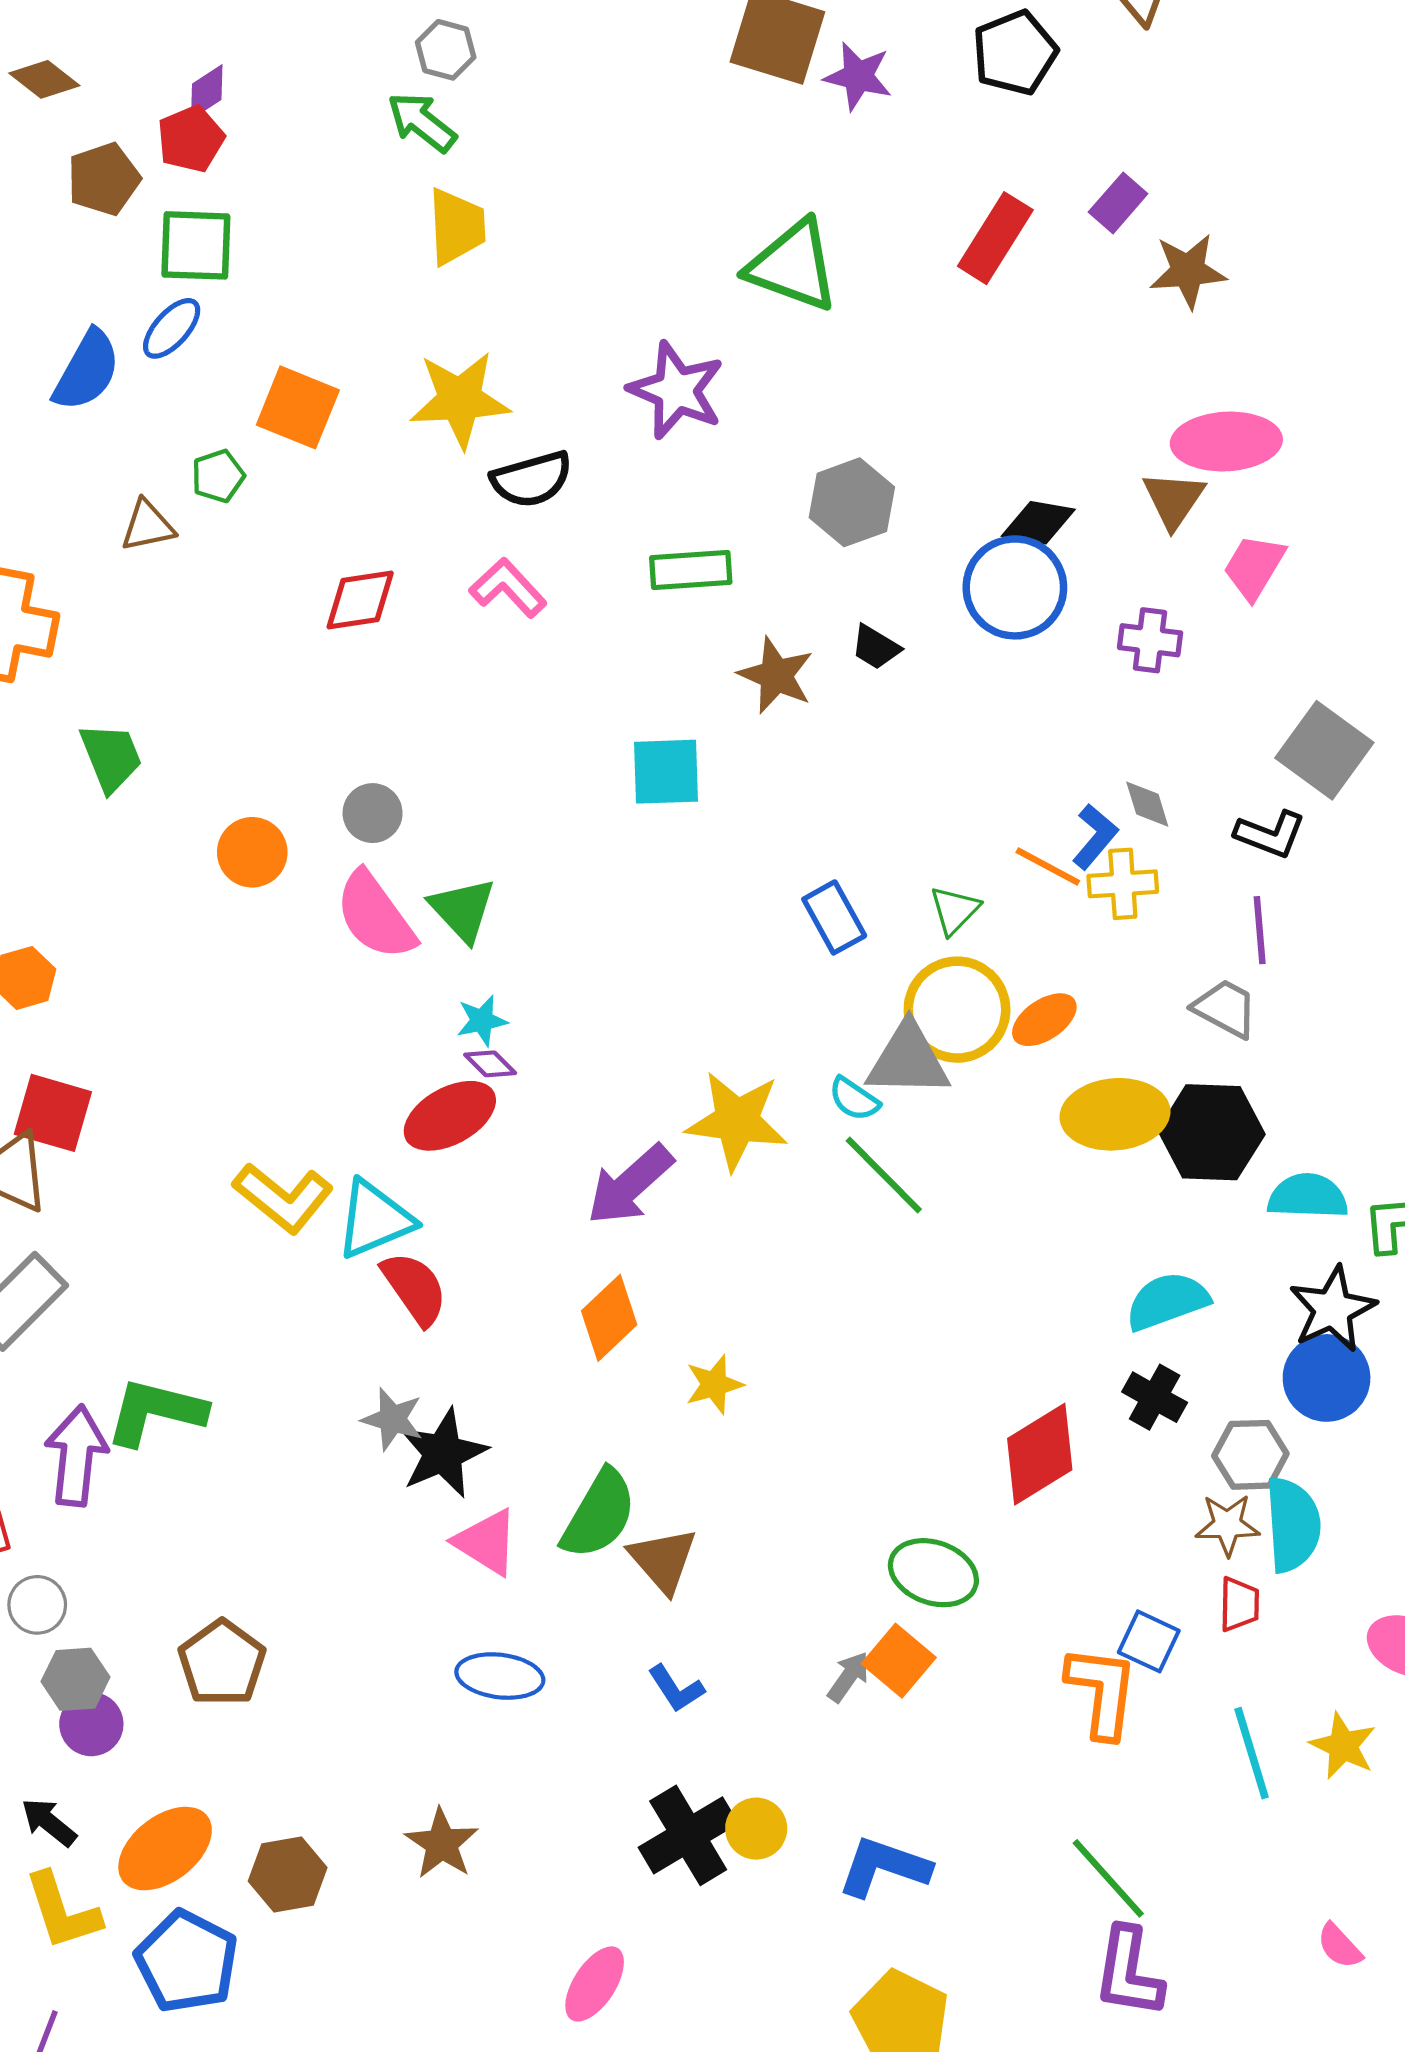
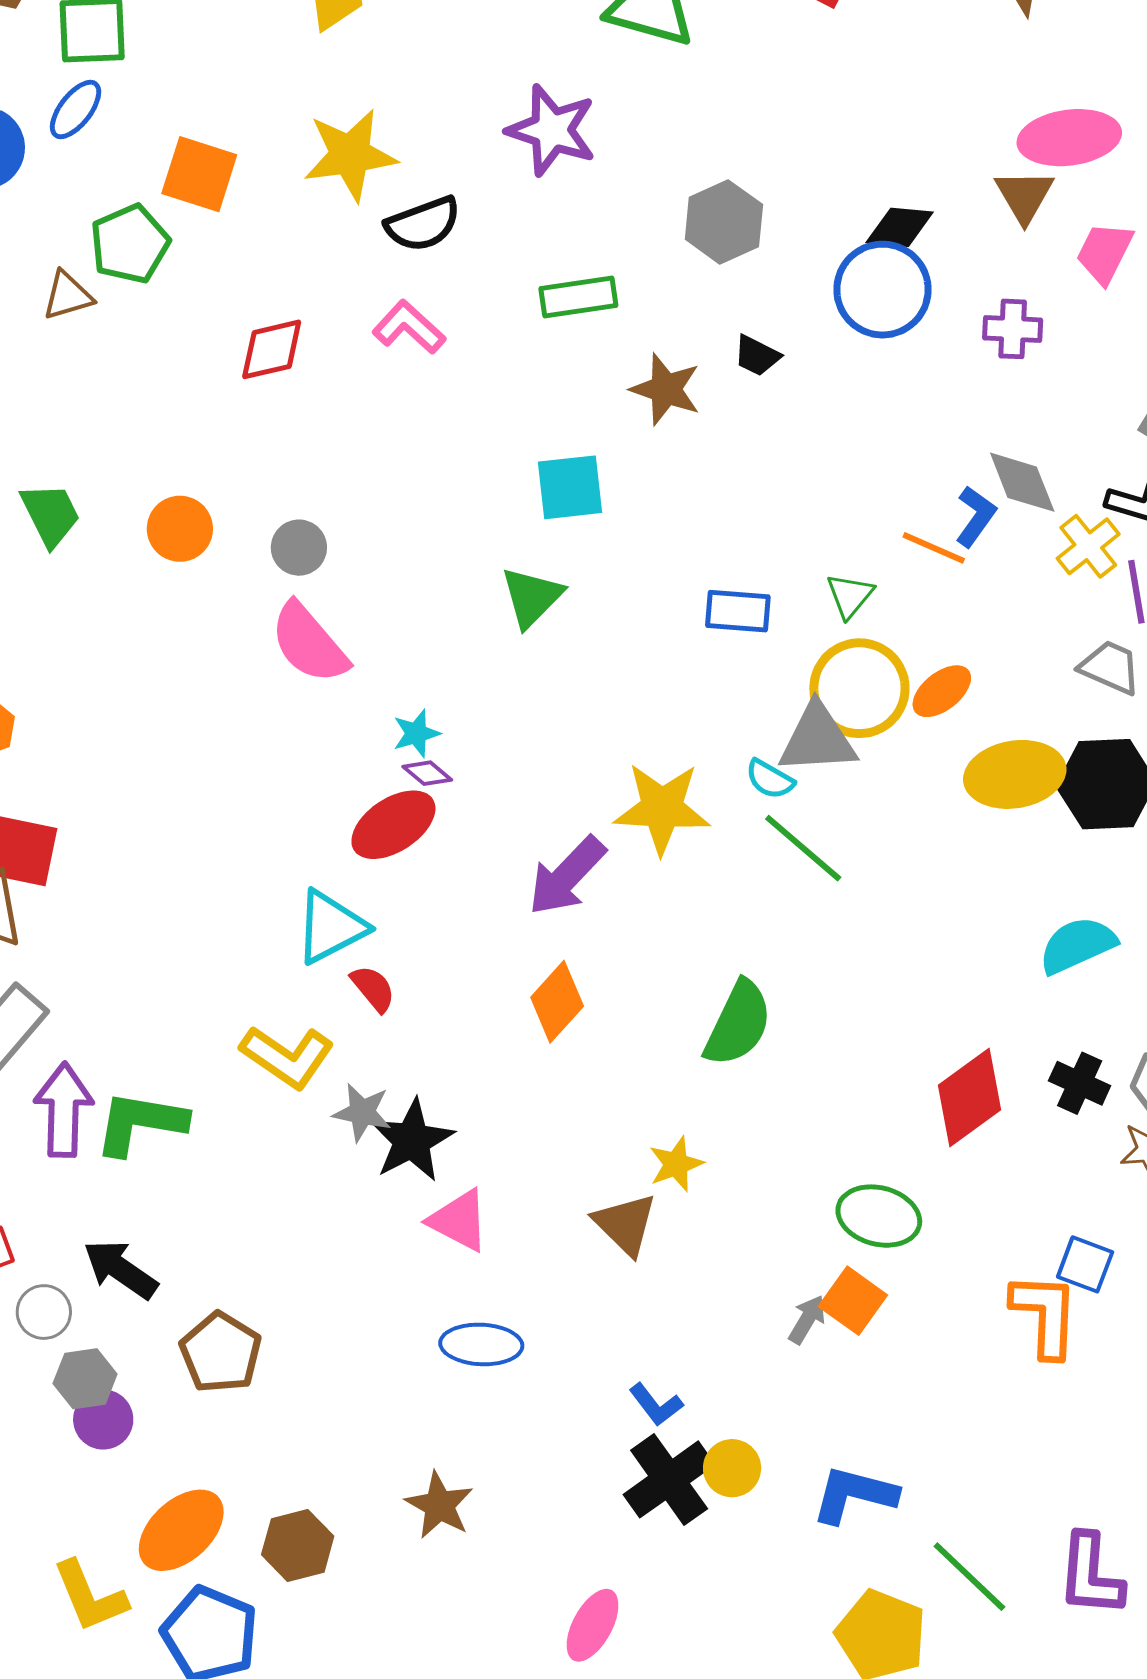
green pentagon: (218, 476) -> (130, 244), size x1.6
gray diamond: (1147, 804) -> (1022, 482), size x1.5
orange circle: (252, 852) -> (180, 529), moved
yellow cross: (1123, 884) -> (1088, 546), moved, turned -30
green triangle: (463, 910) -> (532, 597), moved, turned 32
blue rectangle: (834, 917) -> (738, 611), turned -52
yellow L-shape: (283, 1198) -> (287, 1057), moved
red semicircle: (415, 1288) -> (373, 988), size x0.7
yellow star: (714, 1384) -> (676, 1164), moved
black cross: (1155, 1397) -> (1080, 1083), moved
purple arrow: (76, 1456) -> (64, 1110), moved
green semicircle: (599, 1514) -> (738, 1023), moved
blue L-shape: (676, 1689) -> (656, 1405), moved
black arrow: (49, 1822) -> (120, 1269), moved, size x1.4
green line: (1108, 1878) -> (969, 1577), moved

